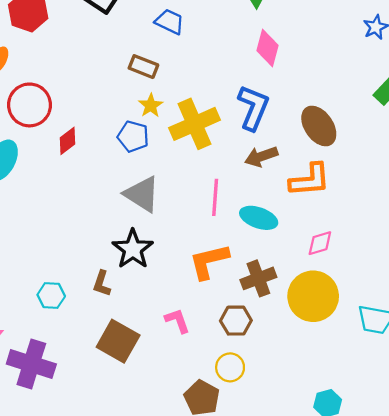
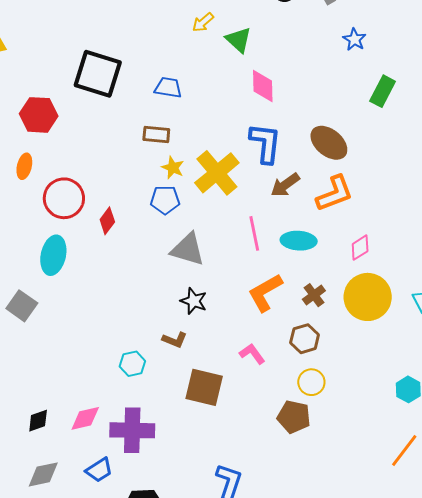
black star: (133, 249) -> (194, 301), size x0.7
brown cross: (258, 278) -> (314, 295), size x0.7
brown L-shape: (102, 283) -> (175, 340), turned -70

